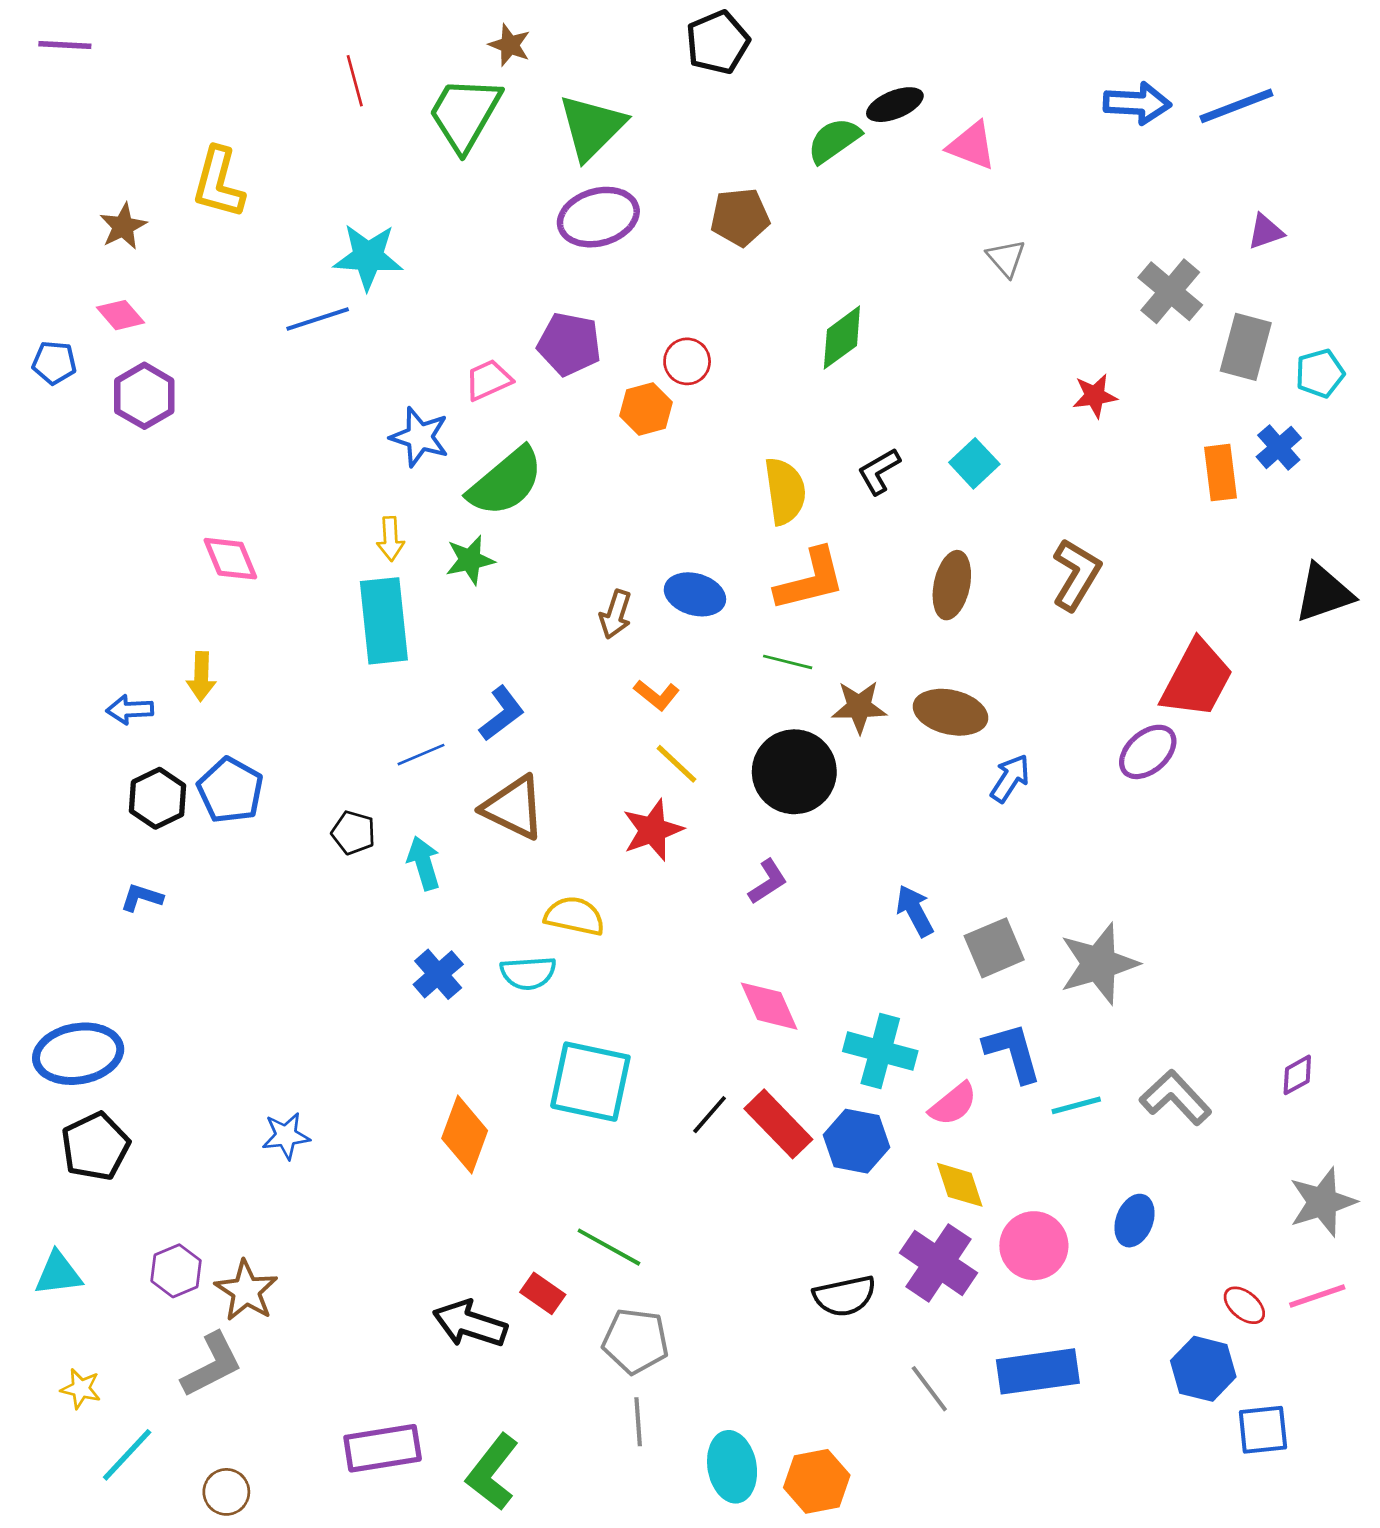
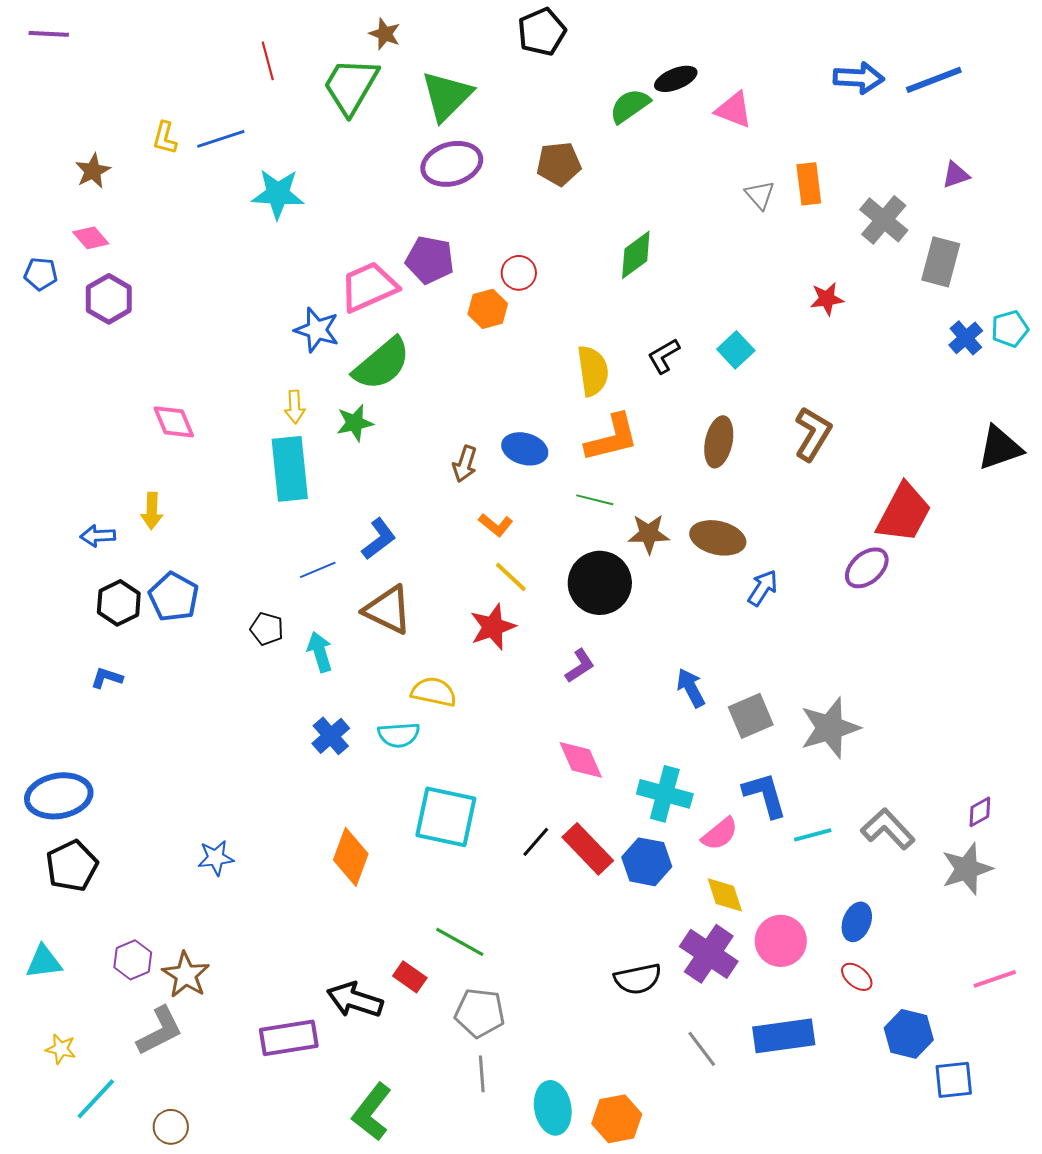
yellow L-shape: (218, 183) -> (165, 138), size x0.6
blue line: (318, 319) -> (221, 139), moved
cyan pentagon: (1320, 373) -> (1010, 329), moved
pink trapezoid: (488, 380) -> (369, 287), size x1.6
orange rectangle: (1221, 473) -> (809, 184), moved
gray star: (1322, 1202) -> (967, 869), moved
red ellipse: (1244, 1305) -> (857, 977), moved
purple rectangle: (383, 1448) -> (289, 1038), moved

